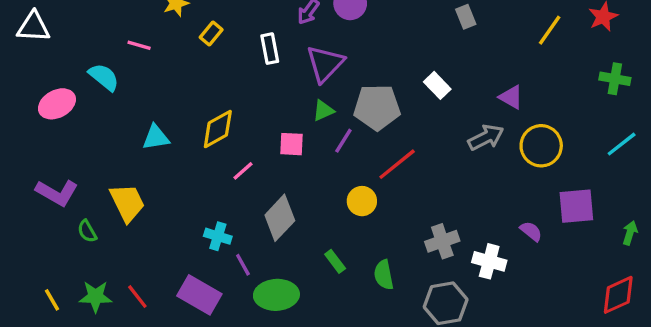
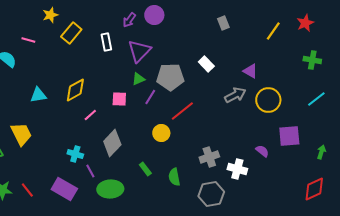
yellow rectangle: (211, 34) -> (71, 33), size x1.5

